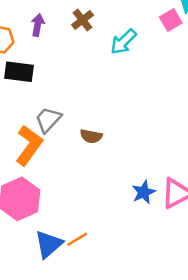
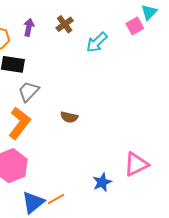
gray trapezoid: (48, 120) -> (29, 91), moved
blue star: (144, 192) -> (102, 182), moved

